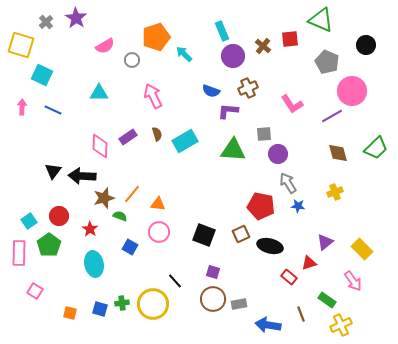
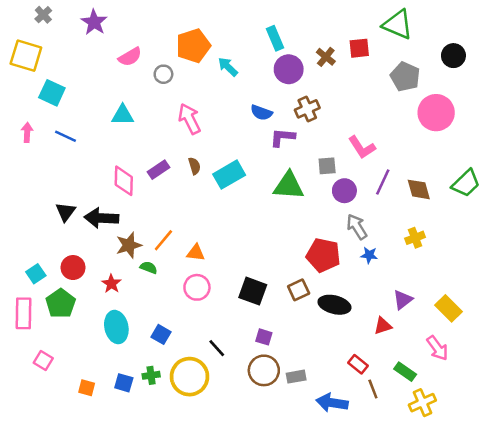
gray cross: (46, 22) -> (43, 15), moved
pink L-shape: (292, 104) -> (362, 147), moved
purple line: (332, 116) -> (383, 182), moved, turned -35
blue square: (130, 247) -> (161, 334), moved
red rectangle: (289, 277) -> (358, 364), moved

